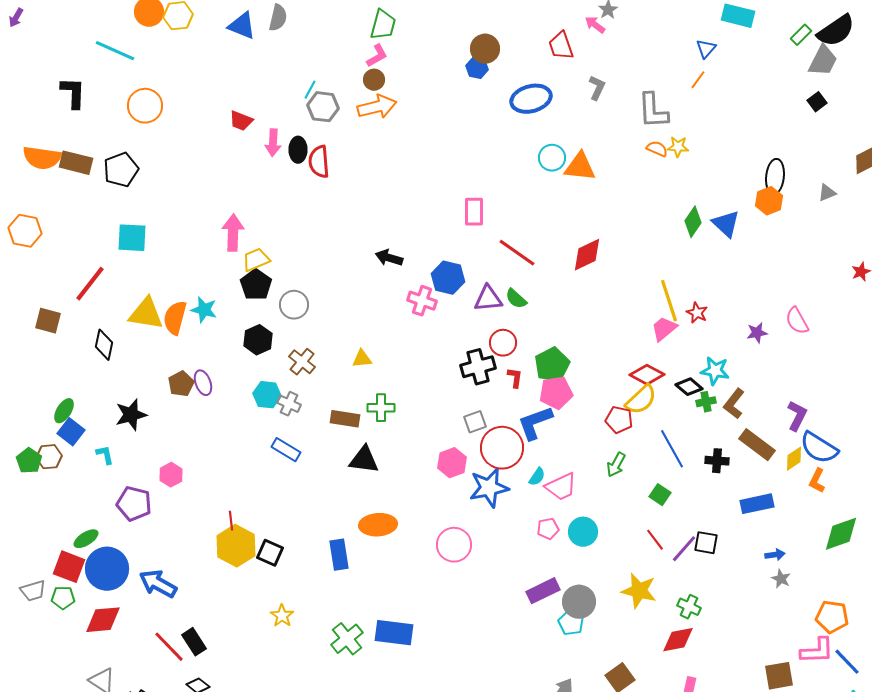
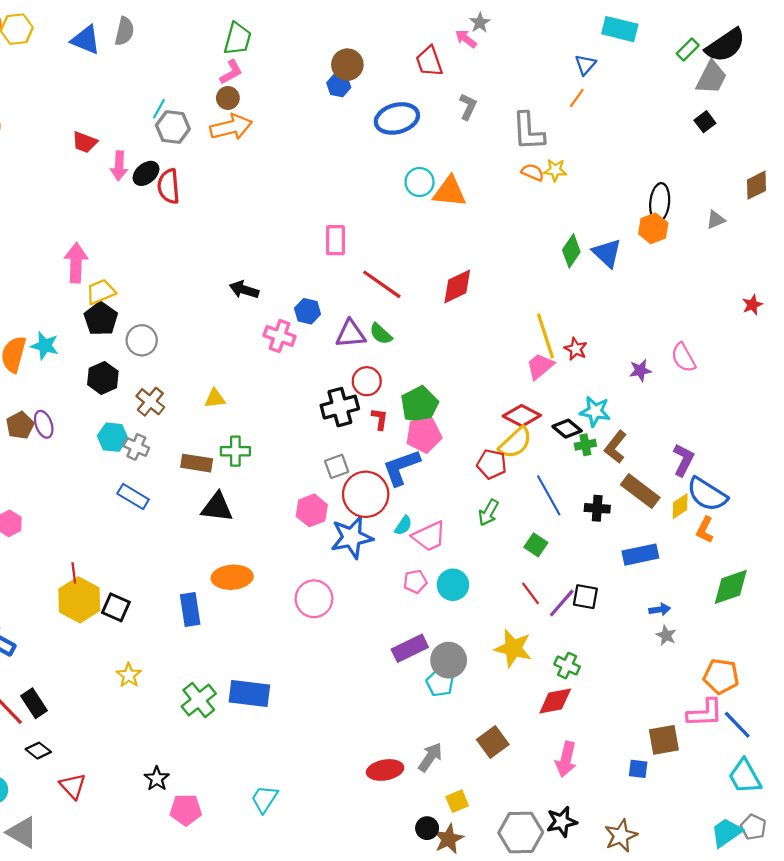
black ellipse: (298, 150) -> (146, 173), turned 50
blue hexagon: (448, 278) -> (308, 311), size x0.7

